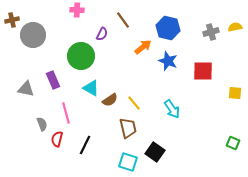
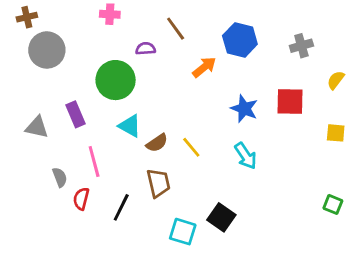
brown cross: (12, 20) -> (27, 17), moved
yellow semicircle: (235, 27) -> (336, 80), moved, turned -40
purple semicircle: (102, 34) -> (146, 49), turned -120
blue star: (168, 61) -> (244, 109), moved
brown trapezoid: (128, 128) -> (158, 183), moved

